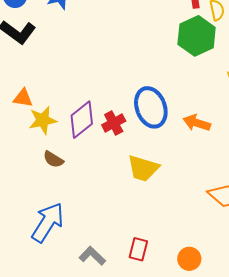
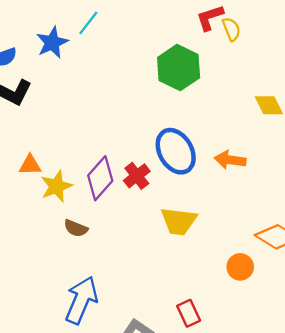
green hexagon: (197, 36) -> (179, 68), moved
red rectangle: (138, 249) -> (189, 313), turned -30
orange circle: (189, 259) -> (240, 267), moved

